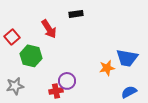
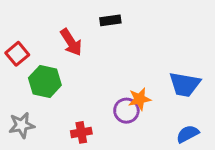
orange star: (107, 68) -> (140, 99), moved
purple circle: (67, 81) -> (126, 111), moved

